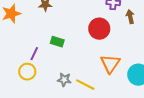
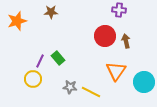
brown arrow: (130, 17) -> (126, 41), moved
green rectangle: (57, 42) -> (58, 58), moved, turned 32

